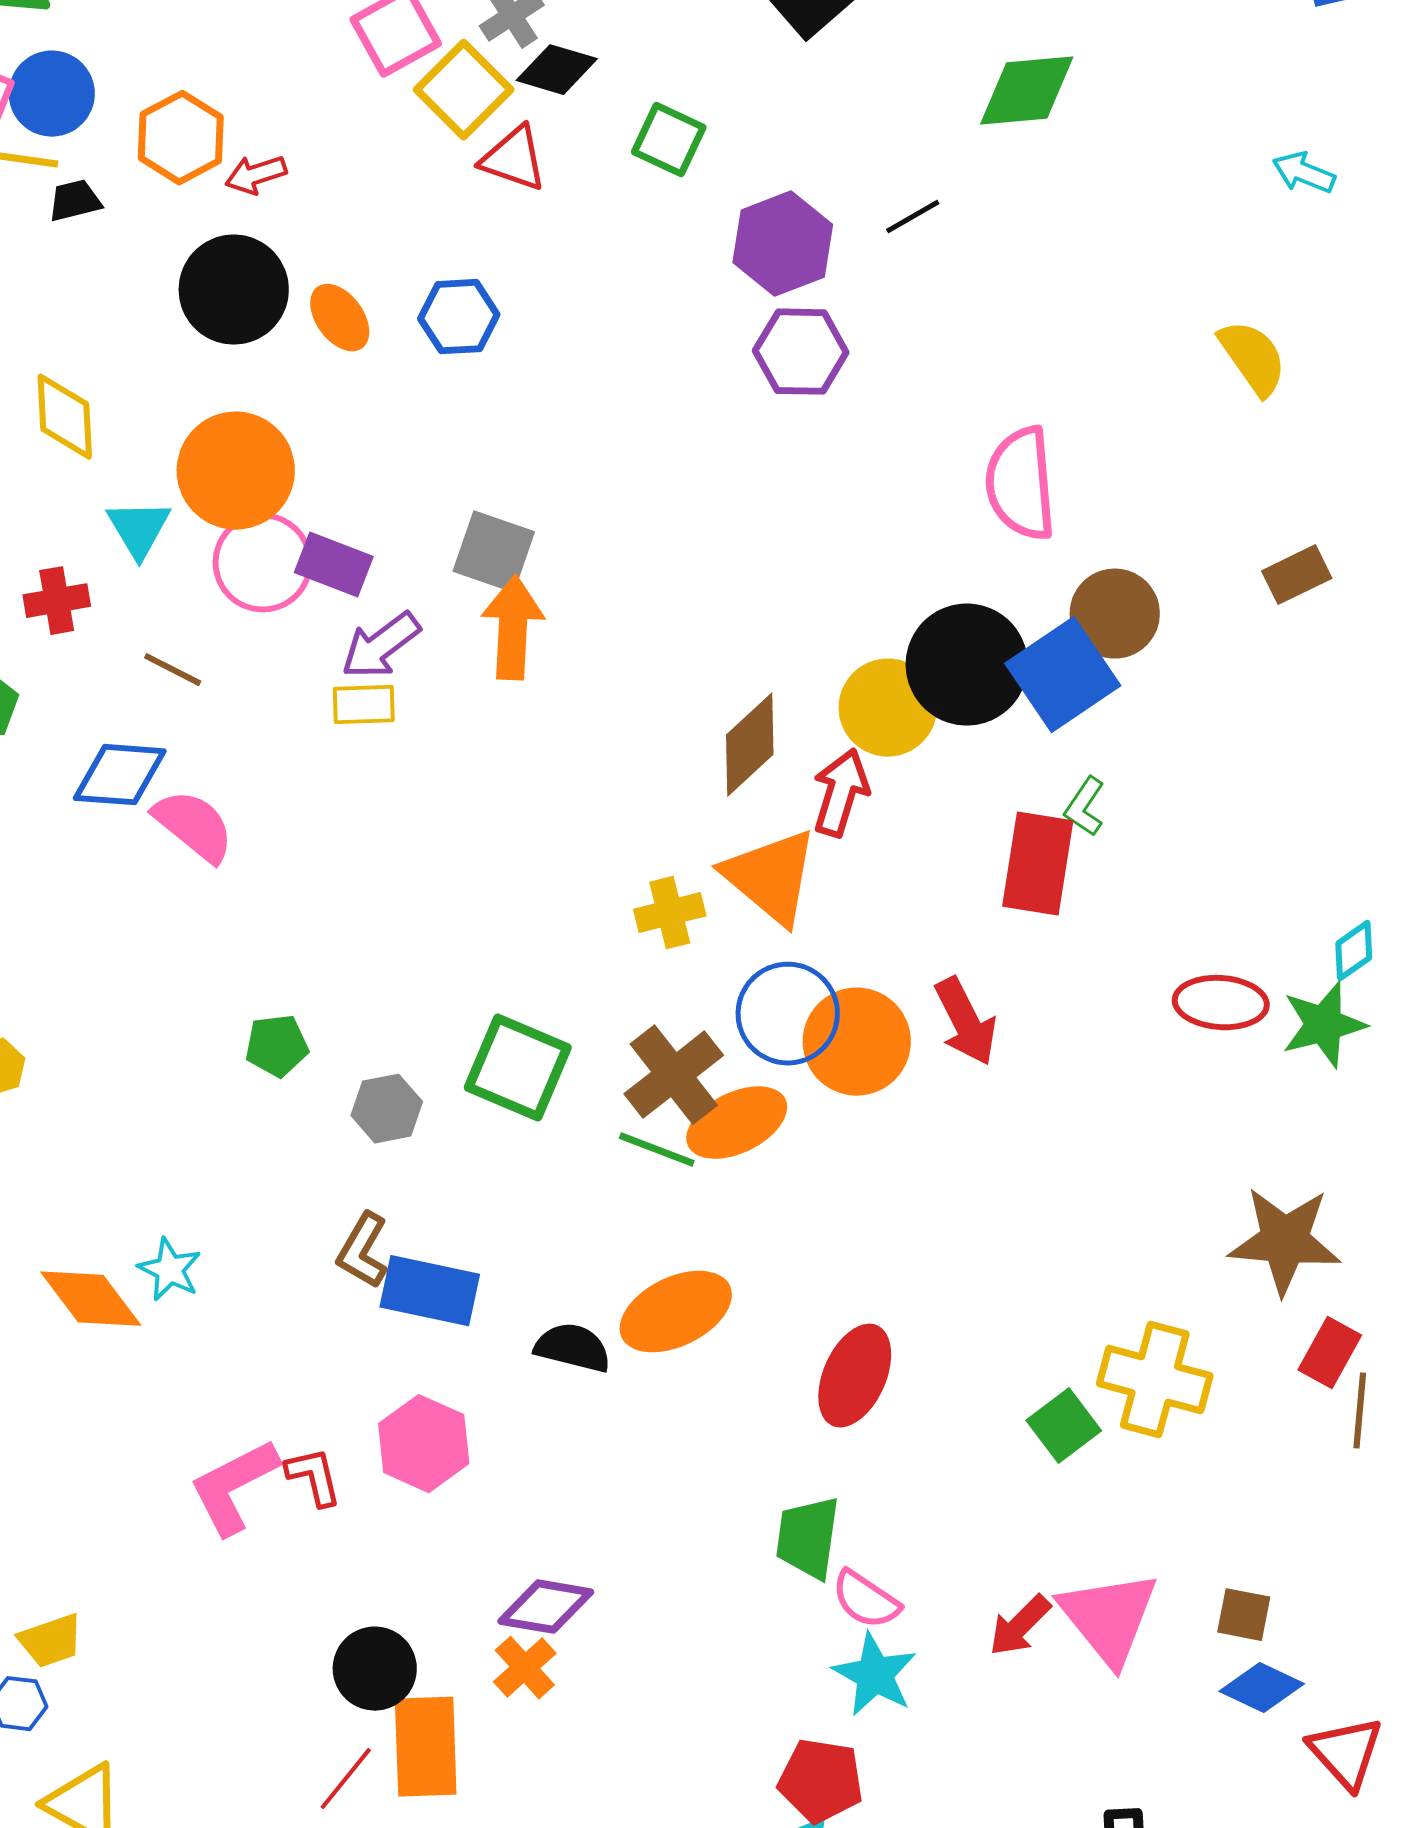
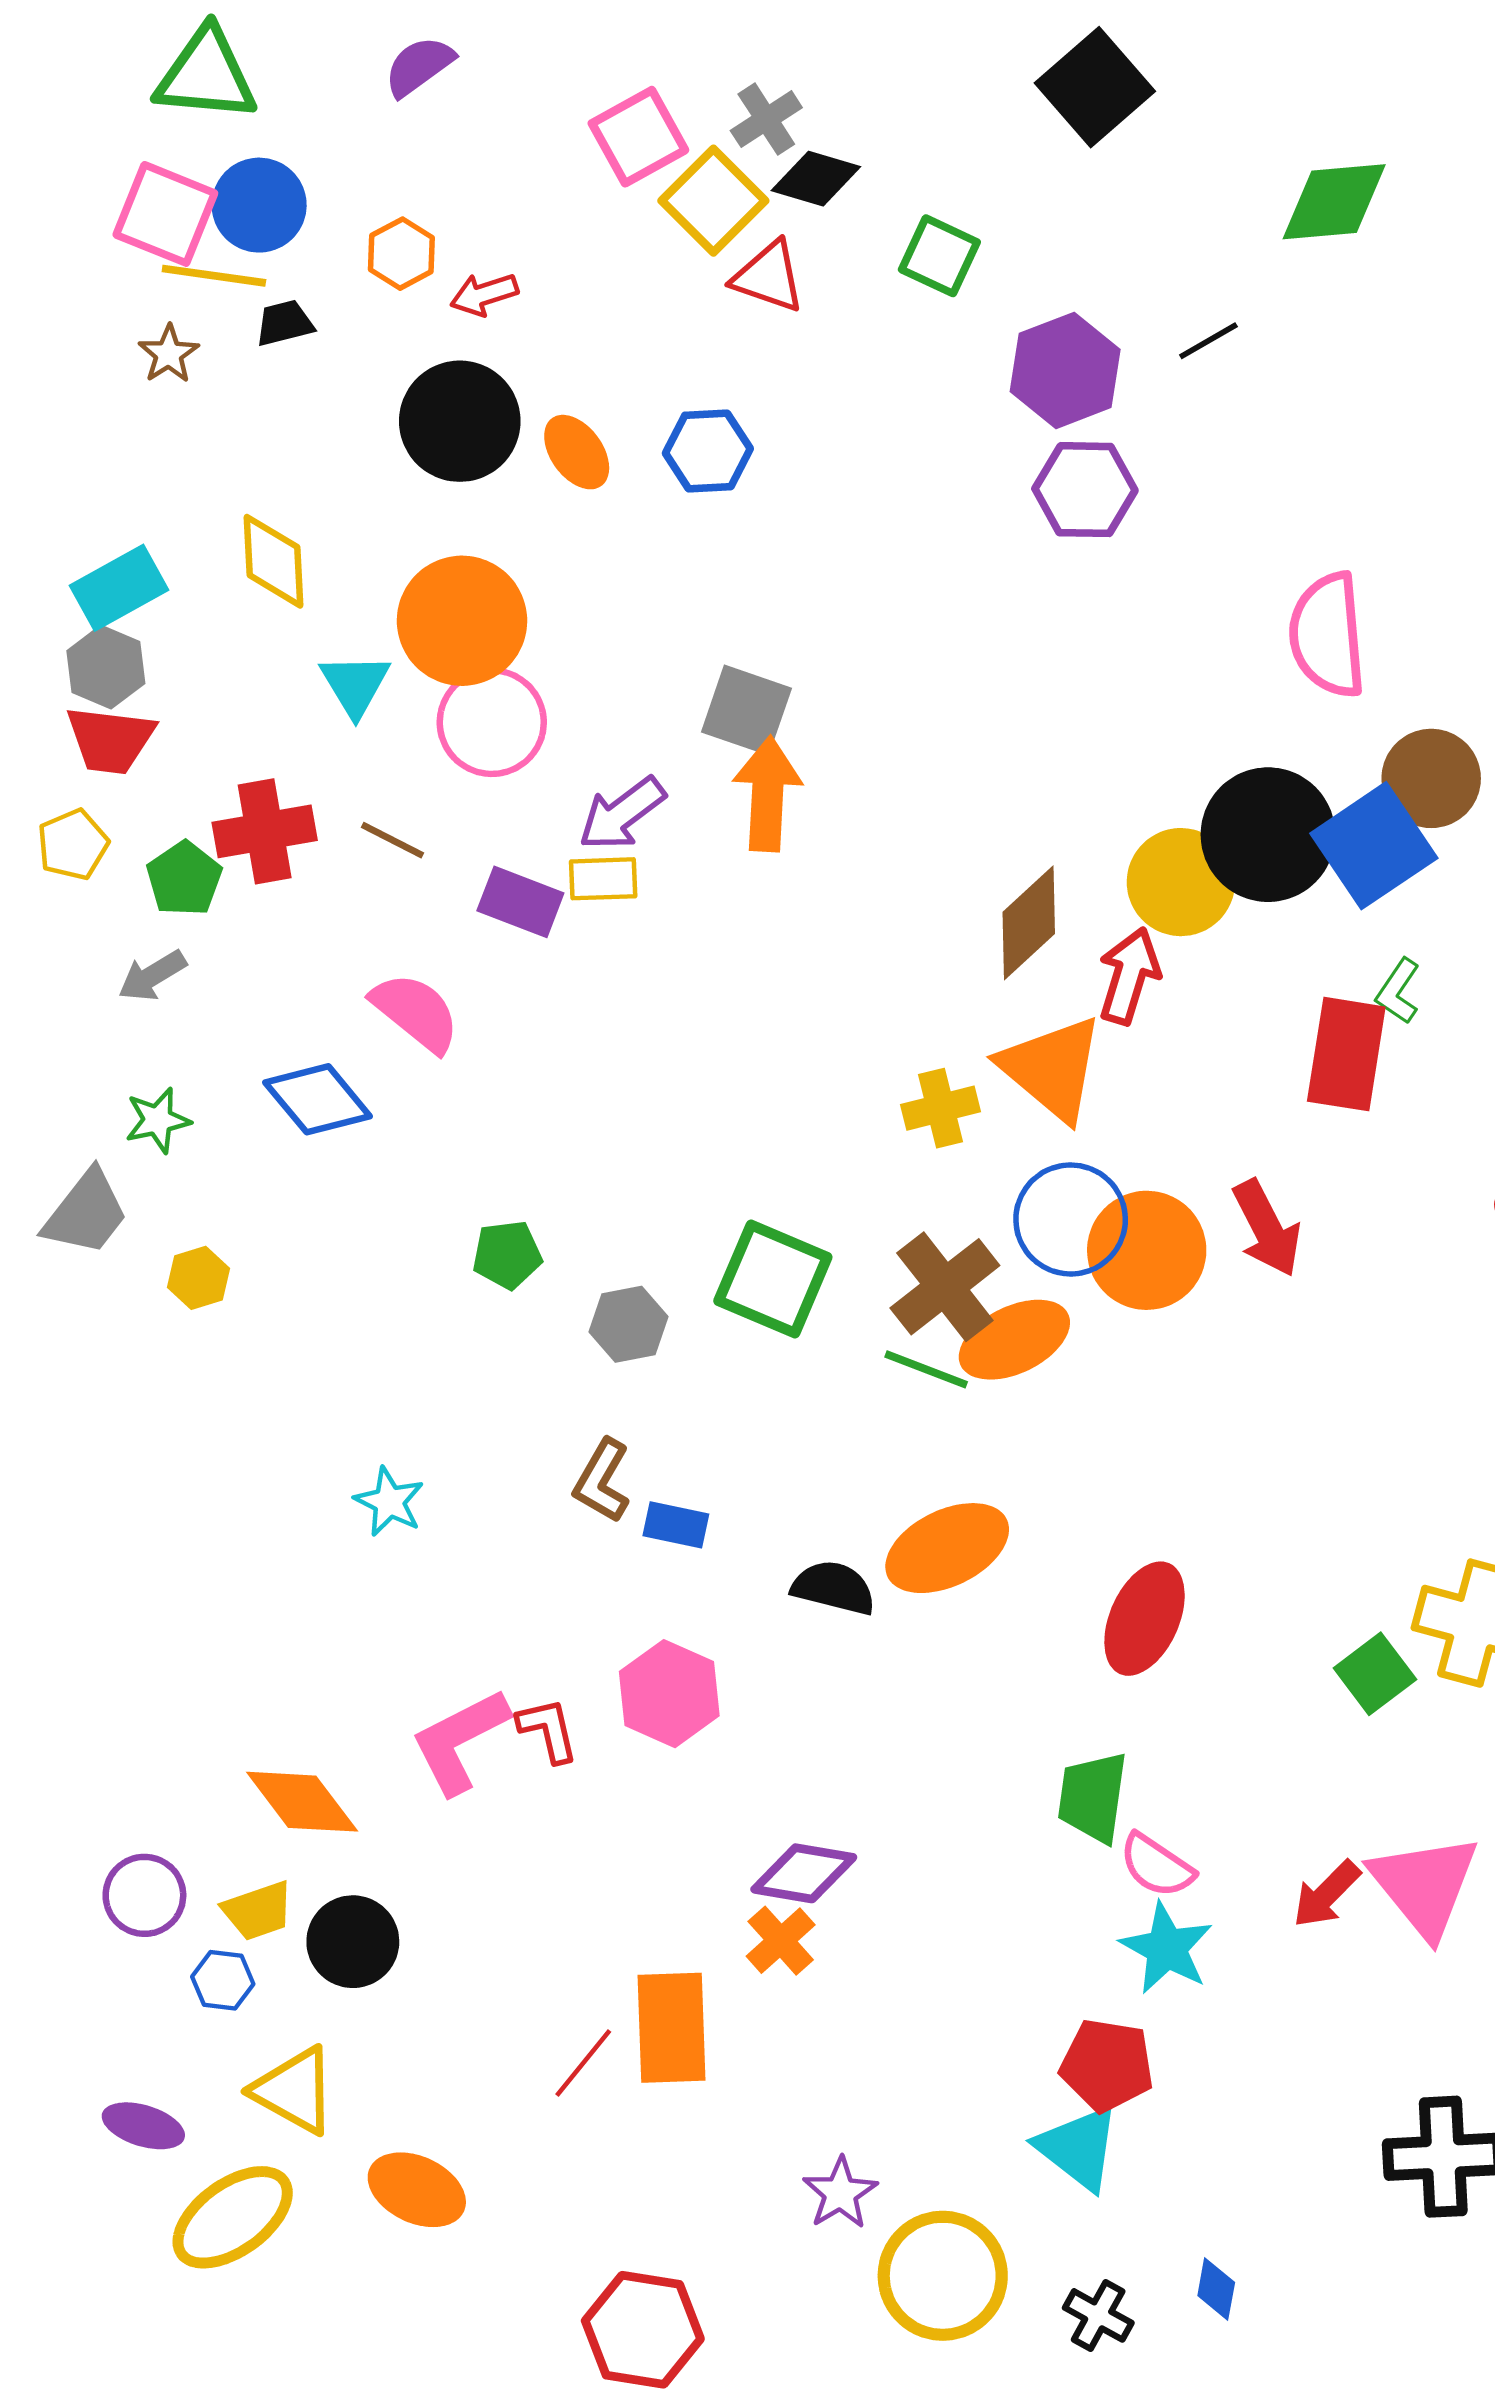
orange hexagon: (181, 138) -> (401, 254), size x0.7
purple rectangle: (334, 565) -> (520, 902), moved
red cross: (57, 601) -> (265, 831), moved, size x1.4
blue diamond: (120, 775) -> (318, 1099), moved, turned 46
blue rectangle: (430, 1291) -> (676, 1525), size x0.6
orange diamond: (91, 1299) -> (302, 1802), moved
black circle: (375, 1669) -> (353, 1942), moved

